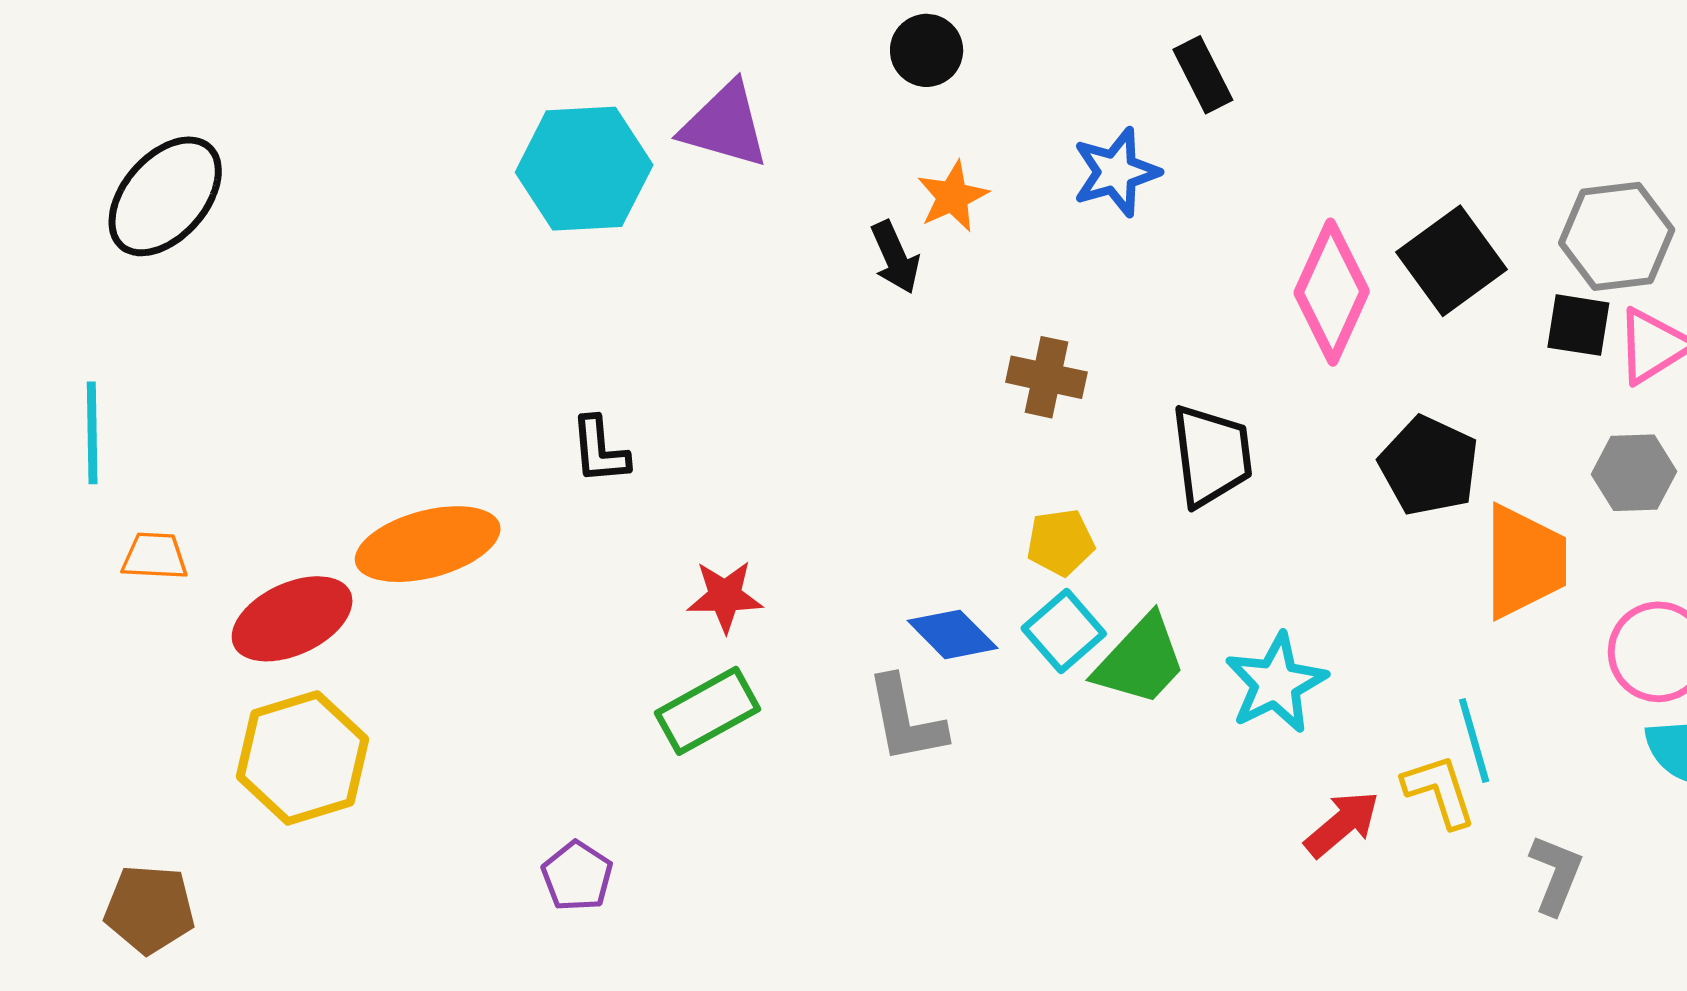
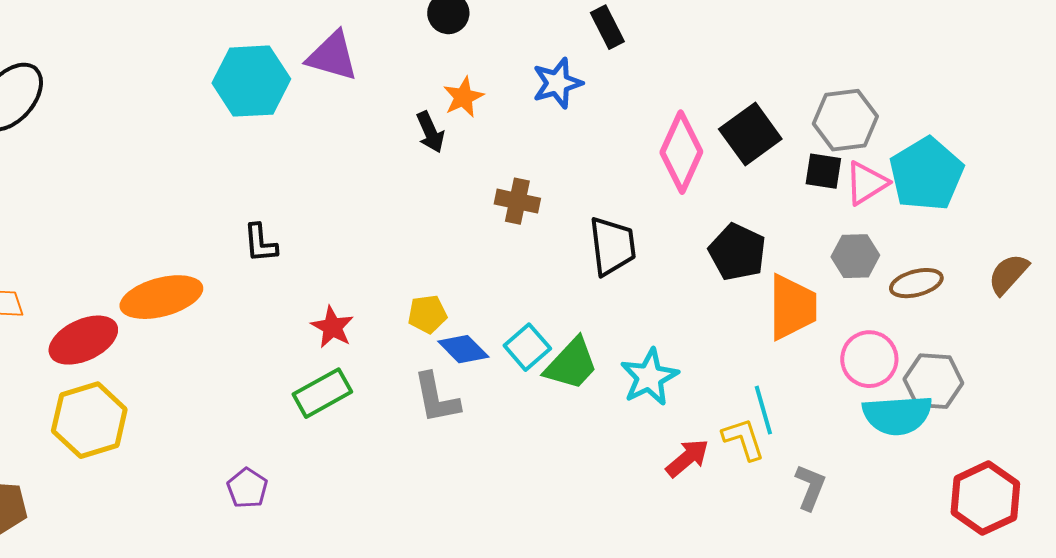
yellow pentagon: (1060, 542) -> (427, 314), moved
red star: (725, 596) -> (332, 327), turned 30

